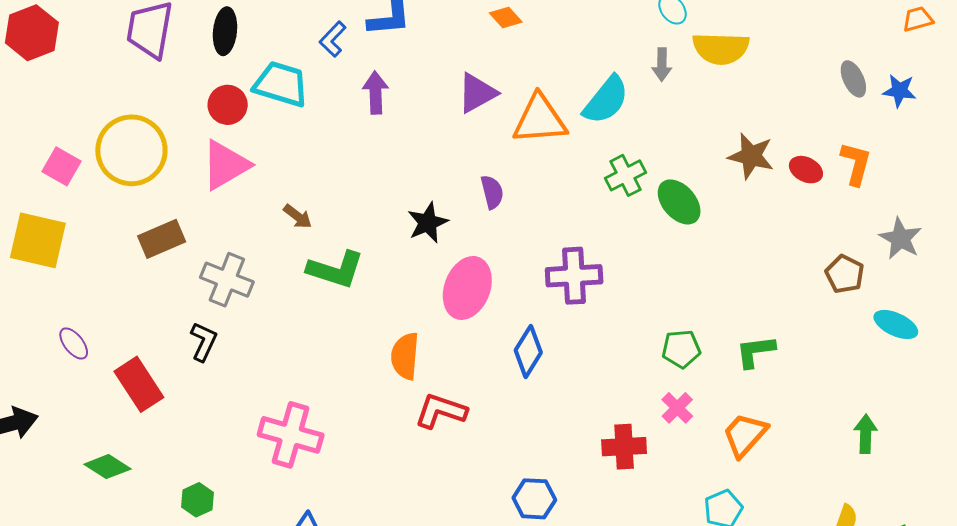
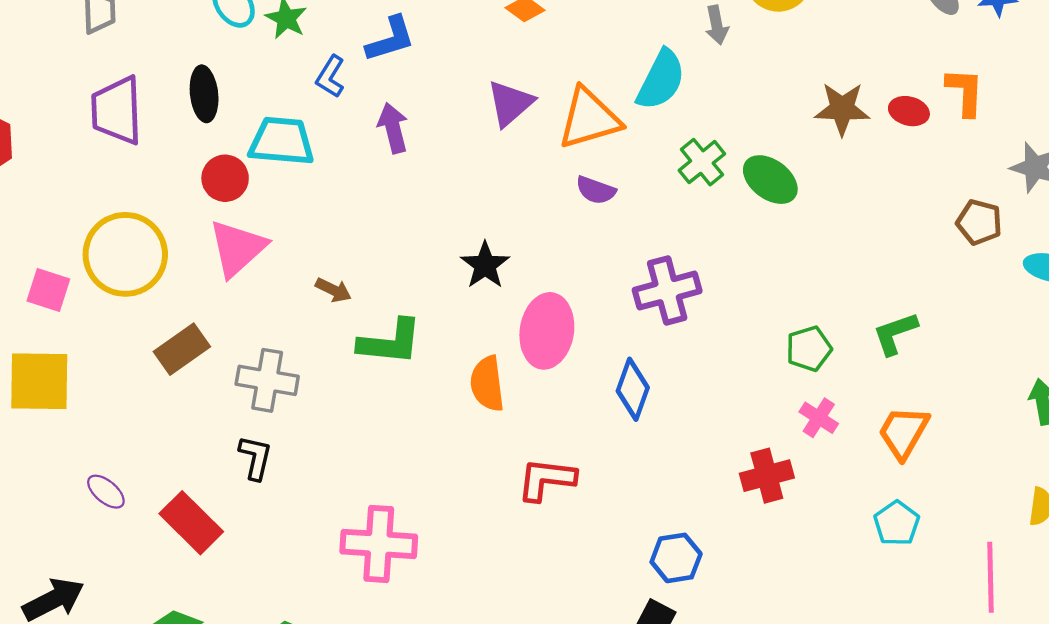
purple semicircle: (492, 192) -> (596, 190), moved, turned 136
orange semicircle: (405, 356) -> (487, 384), moved

